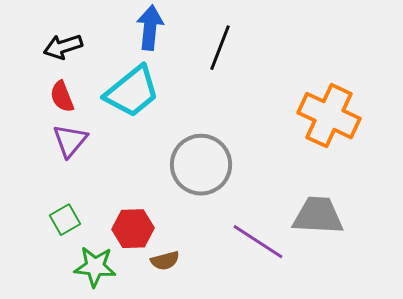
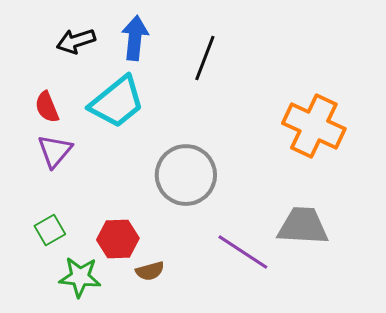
black arrow: (63, 47) -> (76, 41), moved

